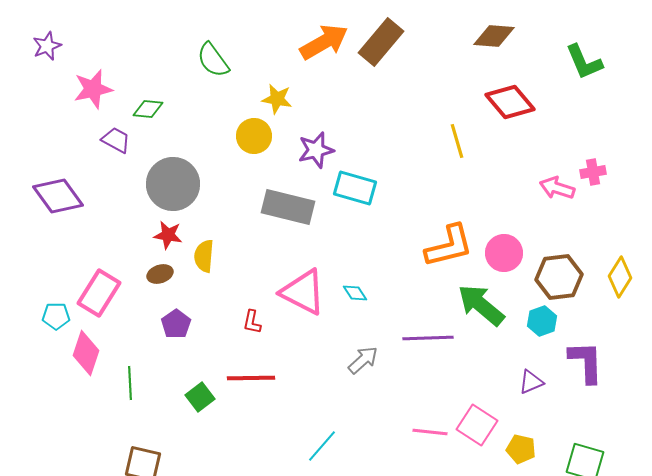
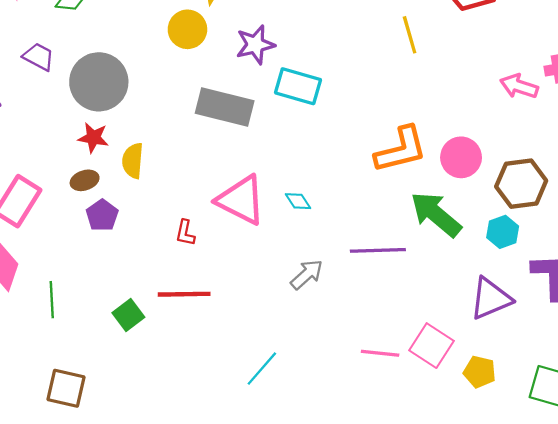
purple trapezoid: (116, 140) -> (39, 57), moved
purple pentagon: (176, 324) -> (102, 215), moved
purple triangle: (531, 382) -> (491, 299), size x1.6

